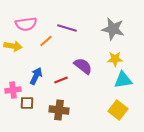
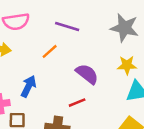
orange line: (46, 41) -> (50, 51), moved
red line: (61, 80) -> (77, 103), moved

